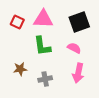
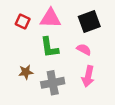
gray cross: (45, 79) -> (53, 83), size x1.5

